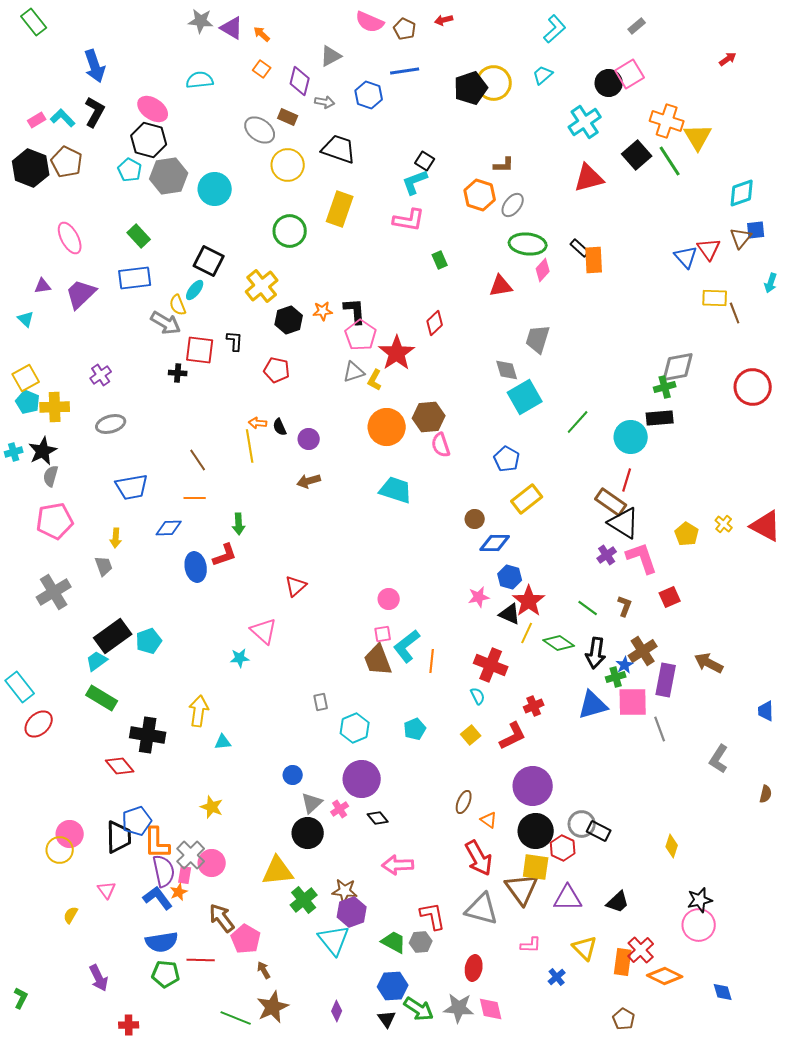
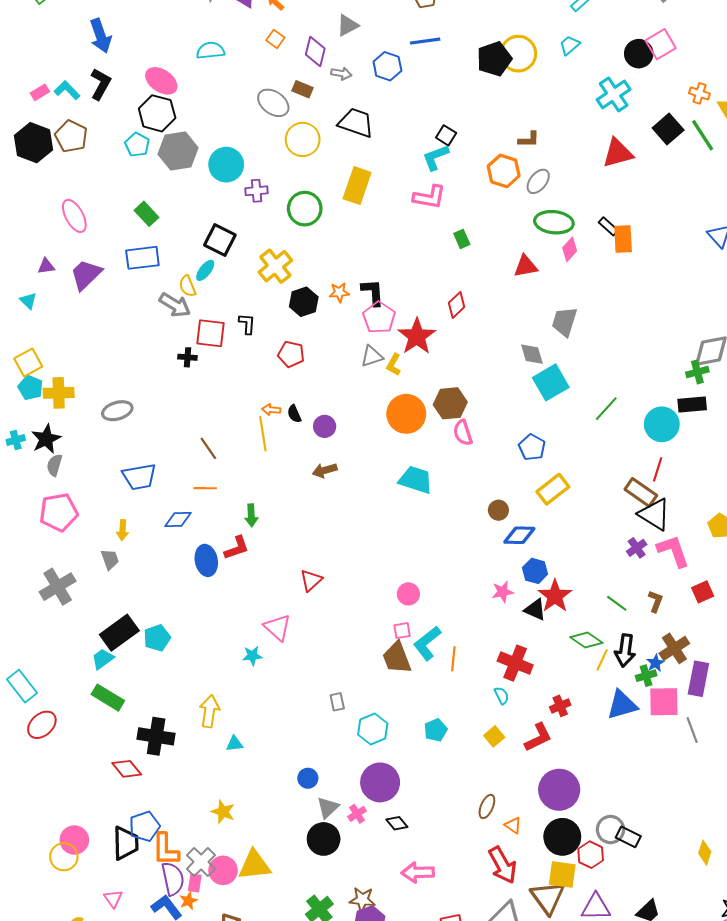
orange cross: (667, 121) -> (699, 93), size x0.6
purple cross: (101, 375) -> (257, 191), moved, turned 30
yellow line: (527, 633) -> (602, 660), moved
yellow triangle: (278, 871) -> (254, 865), moved

